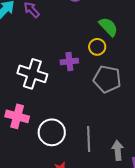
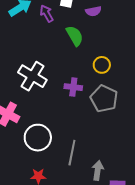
green semicircle: (108, 27) -> (75, 36), moved
purple cross: (69, 61) -> (73, 87), moved

